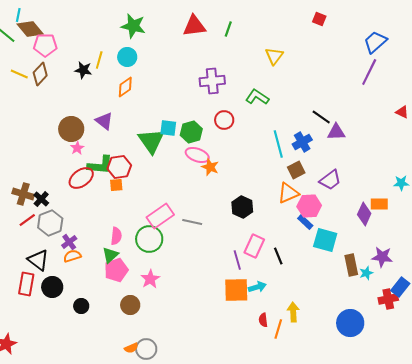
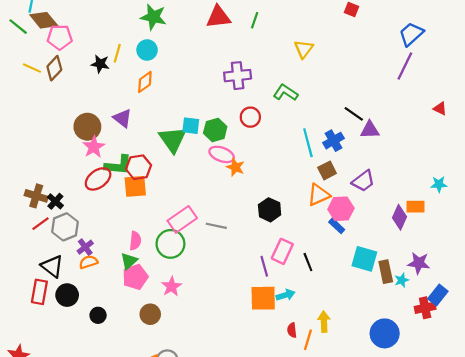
pink star: (77, 148) -> (94, 147), size x1.5
orange square: (116, 185) -> (135, 186), size x1.6
cyan square: (325, 240) -> (364, 259), moved

